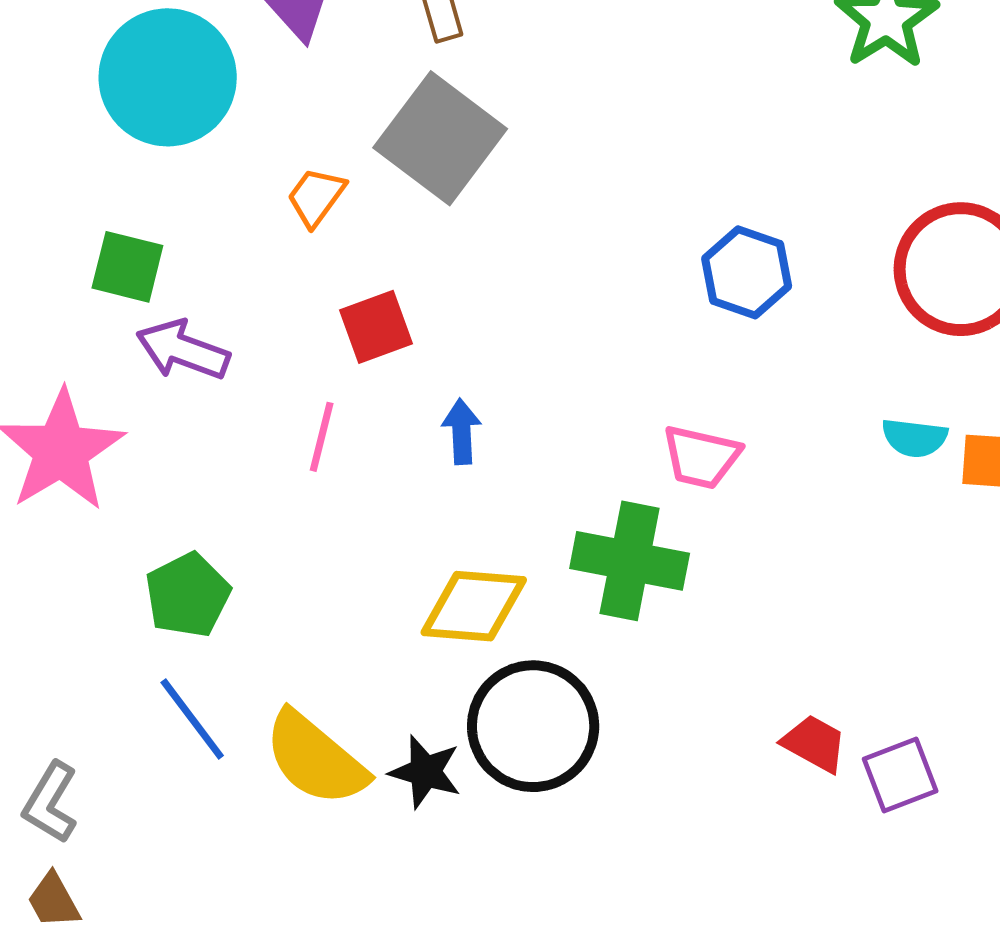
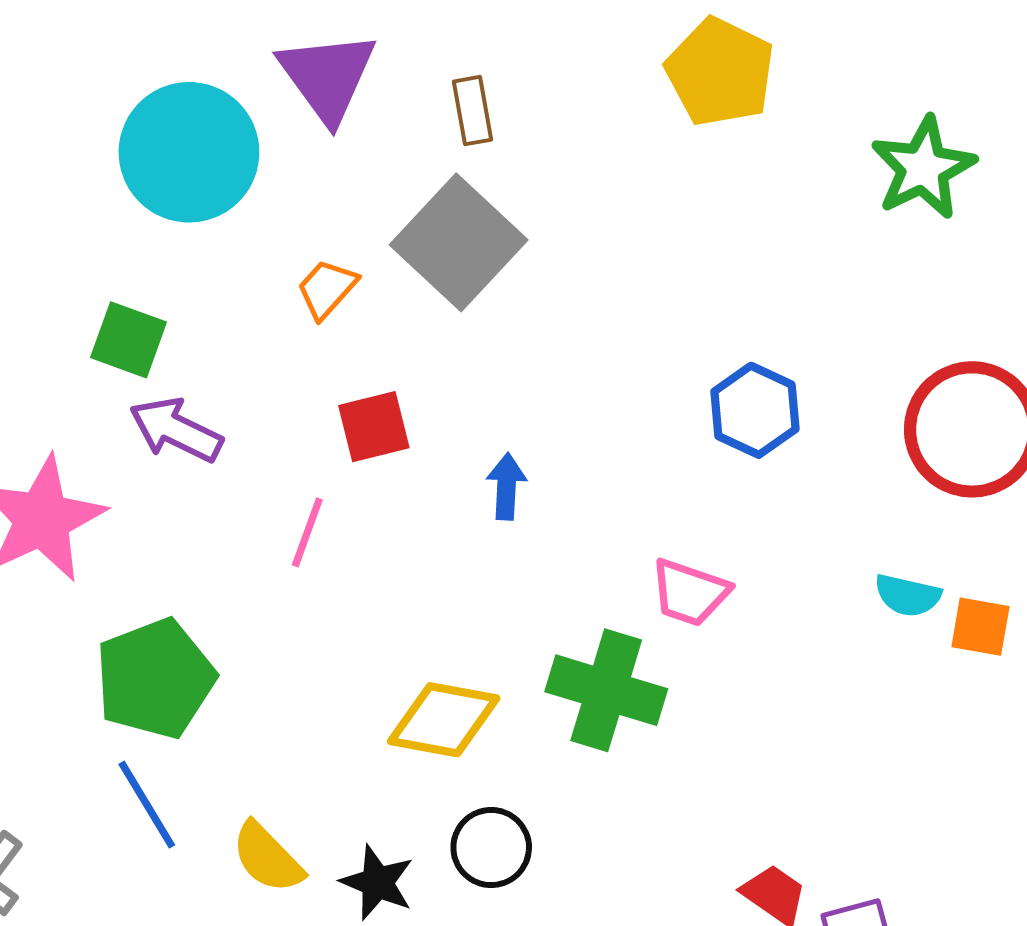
blue arrow: (462, 432) -> (506, 486), moved
green pentagon: (188, 595) -> (155, 679), size x1.4
black circle: (533, 726) -> (491, 848), size x0.6
yellow semicircle: (315, 759) -> (267, 858), size x0.7

